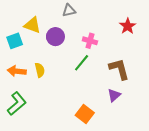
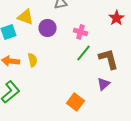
green line: (82, 63) -> (84, 53), moved

